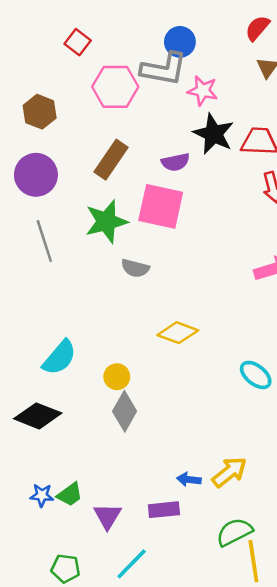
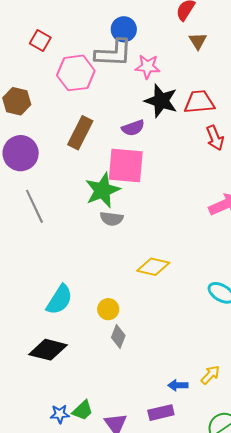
green star: (106, 221) -> (102, 190), moved
gray diamond: (125, 411) -> (118, 337), size x0.7
yellow arrow: (229, 472) -> (210, 375), size x0.7

